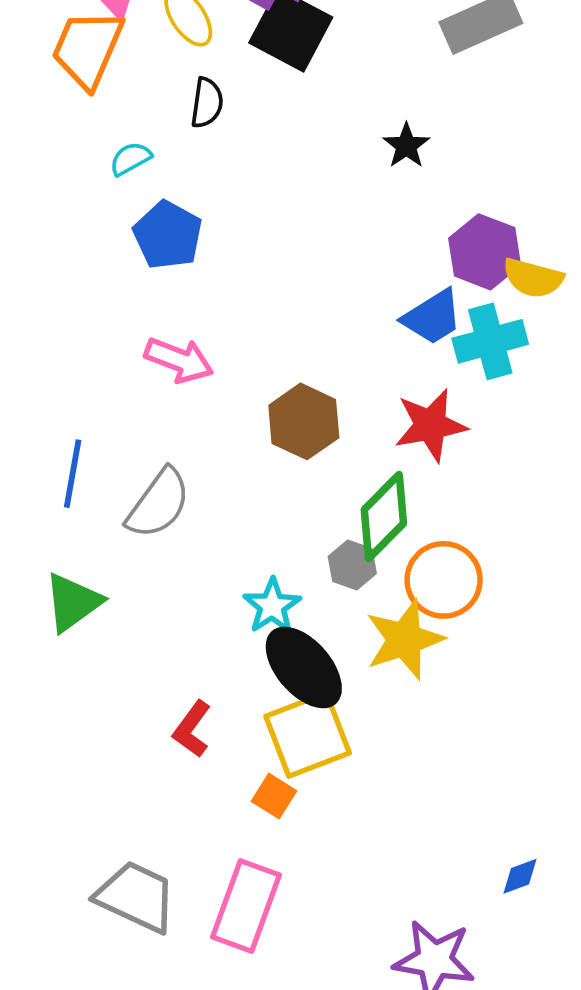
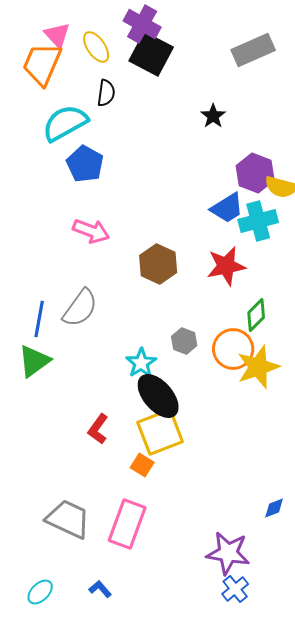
cyan semicircle: (130, 159) -> (65, 123), size x2.0
blue line: (73, 474) -> (39, 319), moved
green diamond: (384, 517) -> (256, 315), moved, size x0.7
yellow star: (404, 640) -> (258, 367), moved

